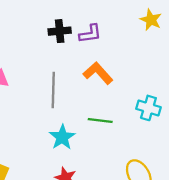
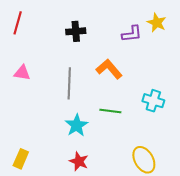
purple L-shape: (90, 34) -> (132, 34), moved

